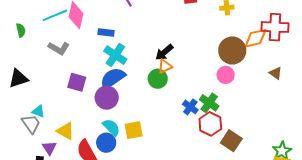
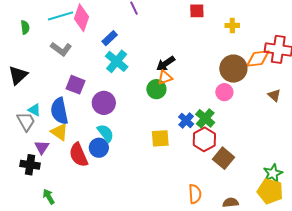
blue rectangle: (106, 33) -> (110, 38), turned -56
black triangle: (18, 78) -> (18, 75), turned -30
blue semicircle: (113, 78) -> (59, 111), moved, turned -72
yellow square: (134, 130) -> (160, 138), moved

